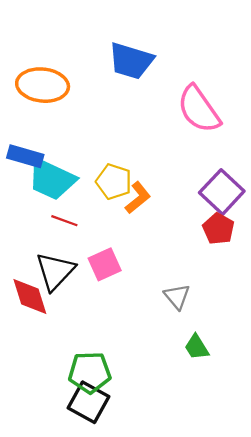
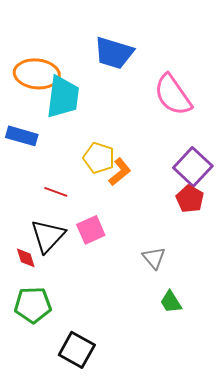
cyan trapezoid: (52, 179) -> (63, 97), moved, turned -108
red diamond: (30, 297) -> (26, 258), size x0.6
green pentagon: (90, 372) -> (33, 305), moved

